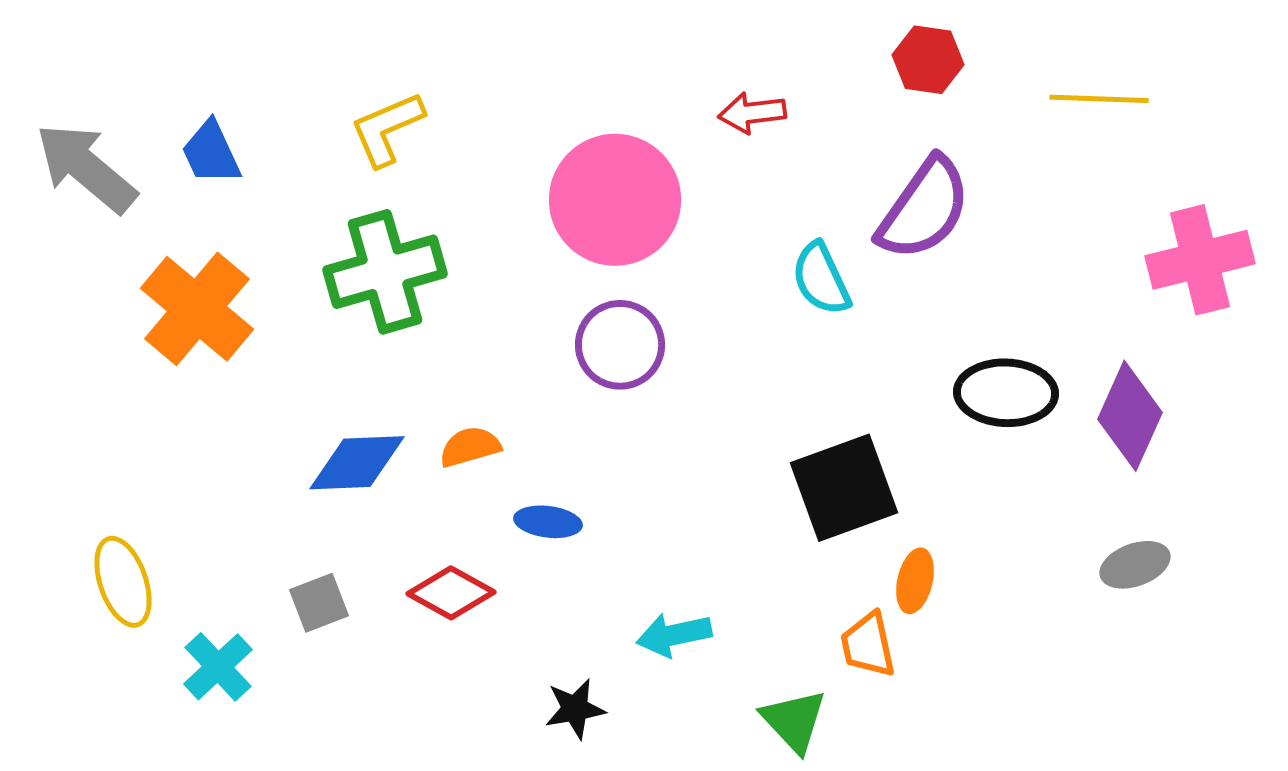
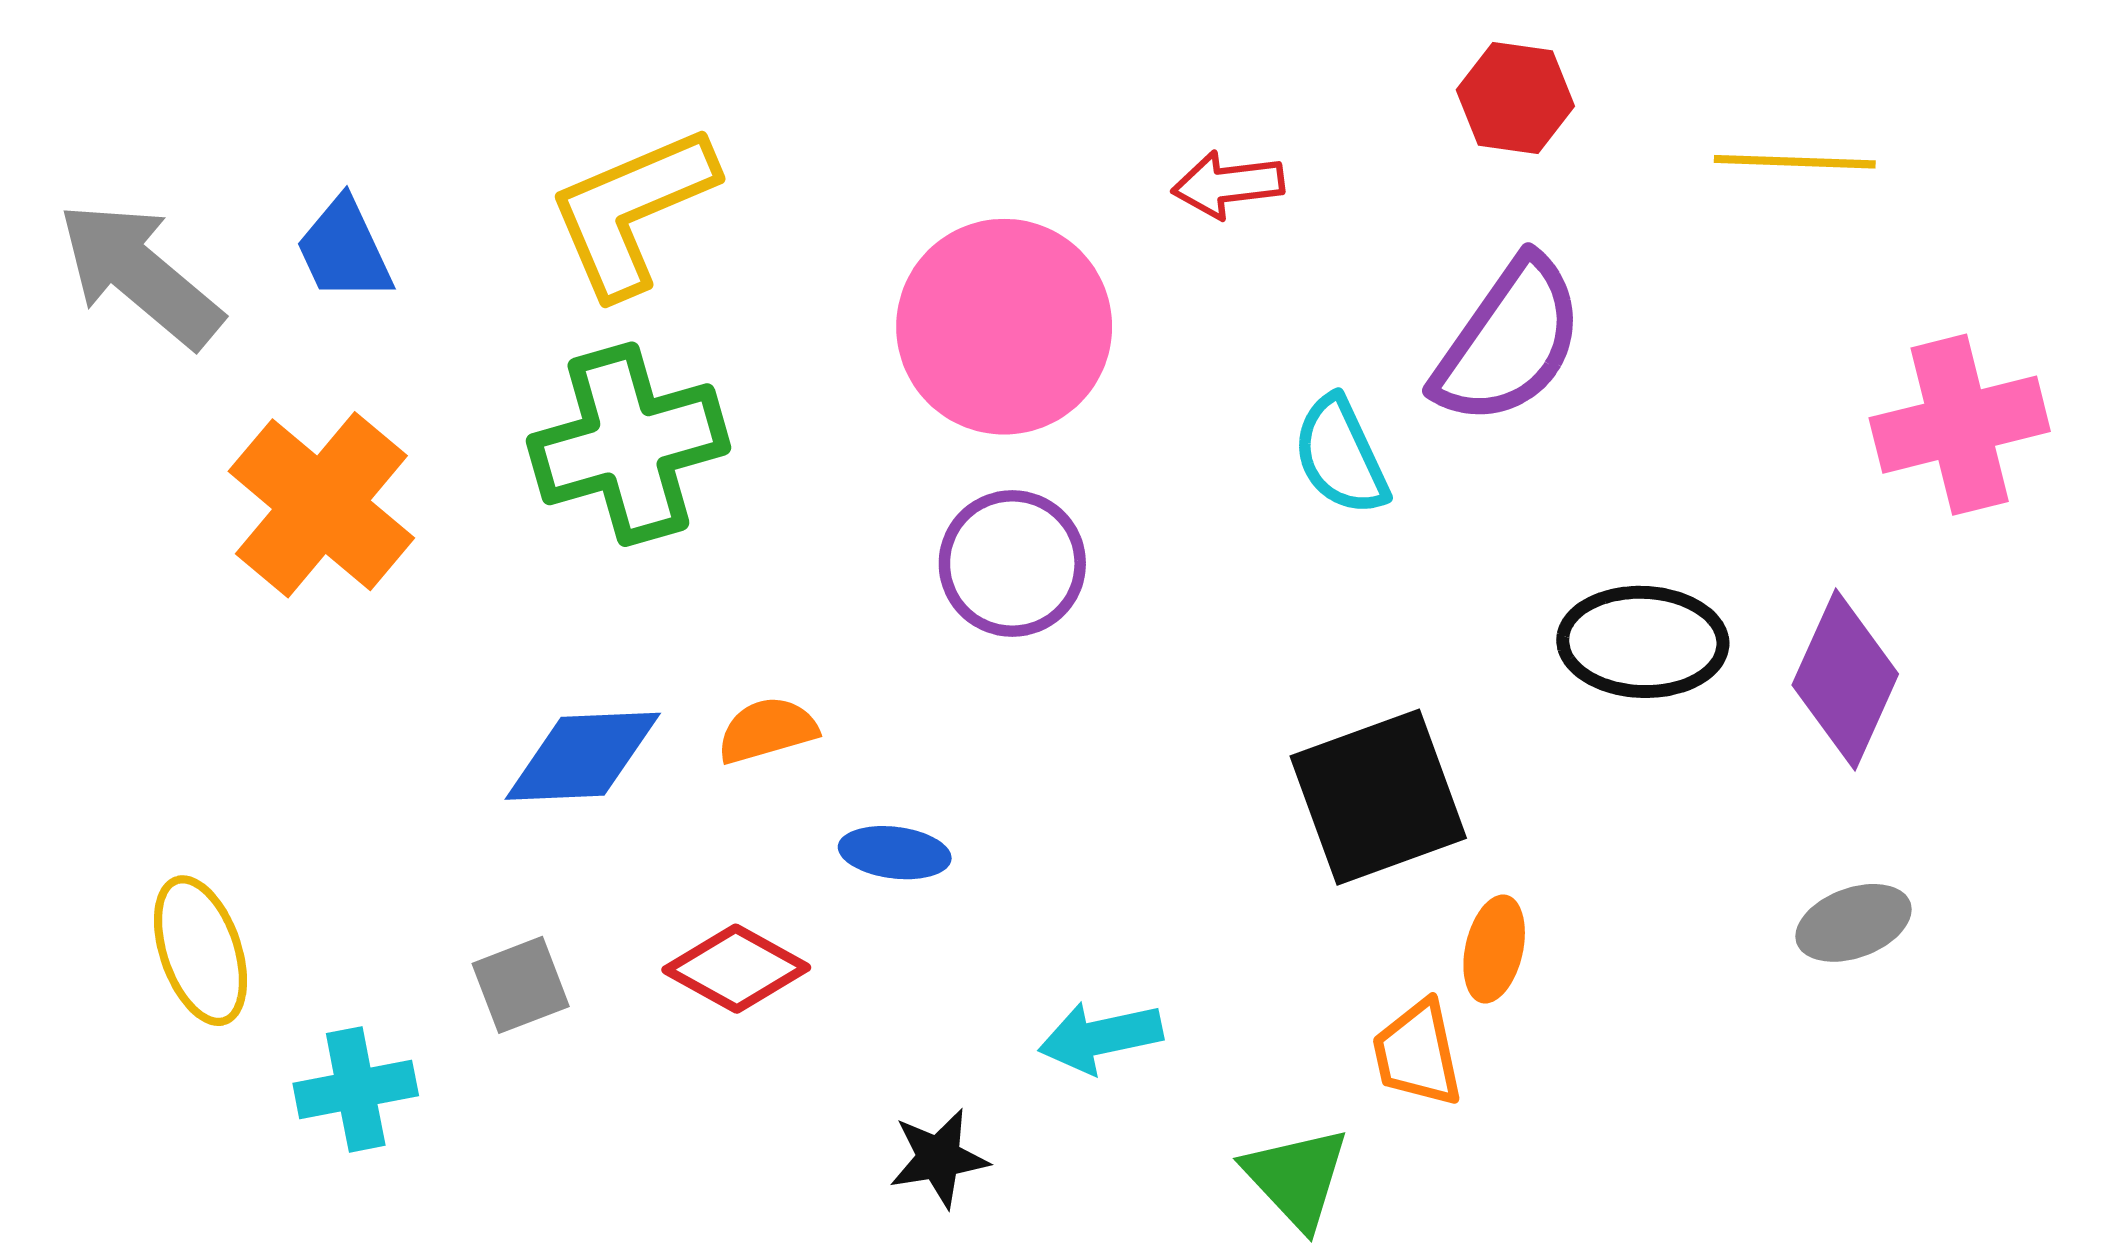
yellow L-shape: (387, 129) -> (632, 211), size x1.4
cyan cross: (218, 667) -> (356, 1089), turned 32

